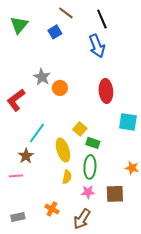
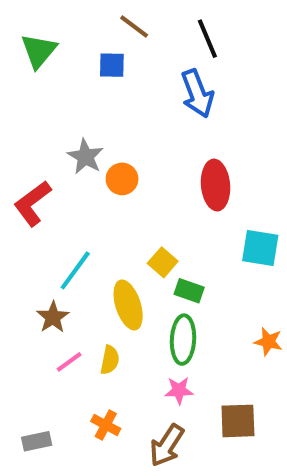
blue square: (55, 32) -> (112, 65), turned 32
pink line: (16, 176) -> (69, 362), moved, turned -32
yellow semicircle: (67, 177) -> (110, 360), moved
brown square: (115, 194) -> (238, 421), moved

